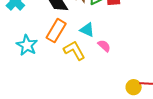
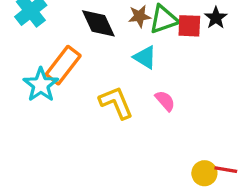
cyan triangle: (87, 30) -> (145, 57), moved
orange rectangle: (56, 31) -> (63, 65), moved

